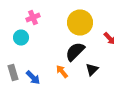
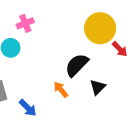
yellow circle: (80, 22) -> (100, 28), moved
blue arrow: (33, 78) -> (28, 108), moved

